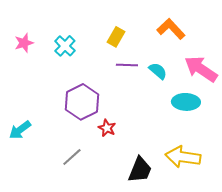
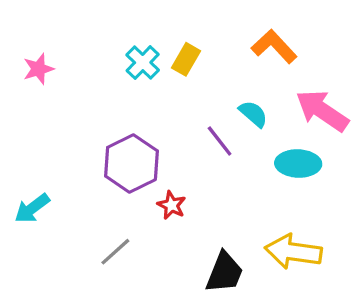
cyan cross: (65, 46) -> (143, 63), moved
purple line: (127, 65) -> (220, 141), moved, turned 50

